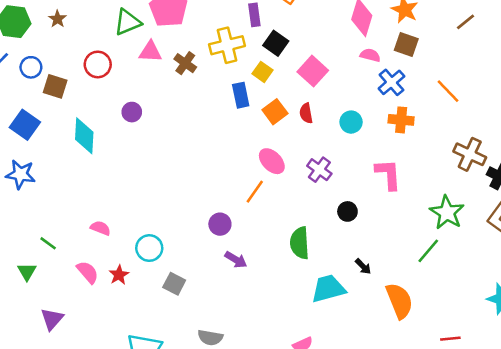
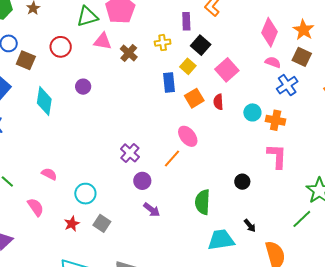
yellow cross: (227, 45) -> (163, 43), size x0.6
orange cross: (401, 120) -> (276, 120), moved
purple cross: (319, 170) -> (130, 153), moved
red star: (119, 275) -> (72, 224), moved

